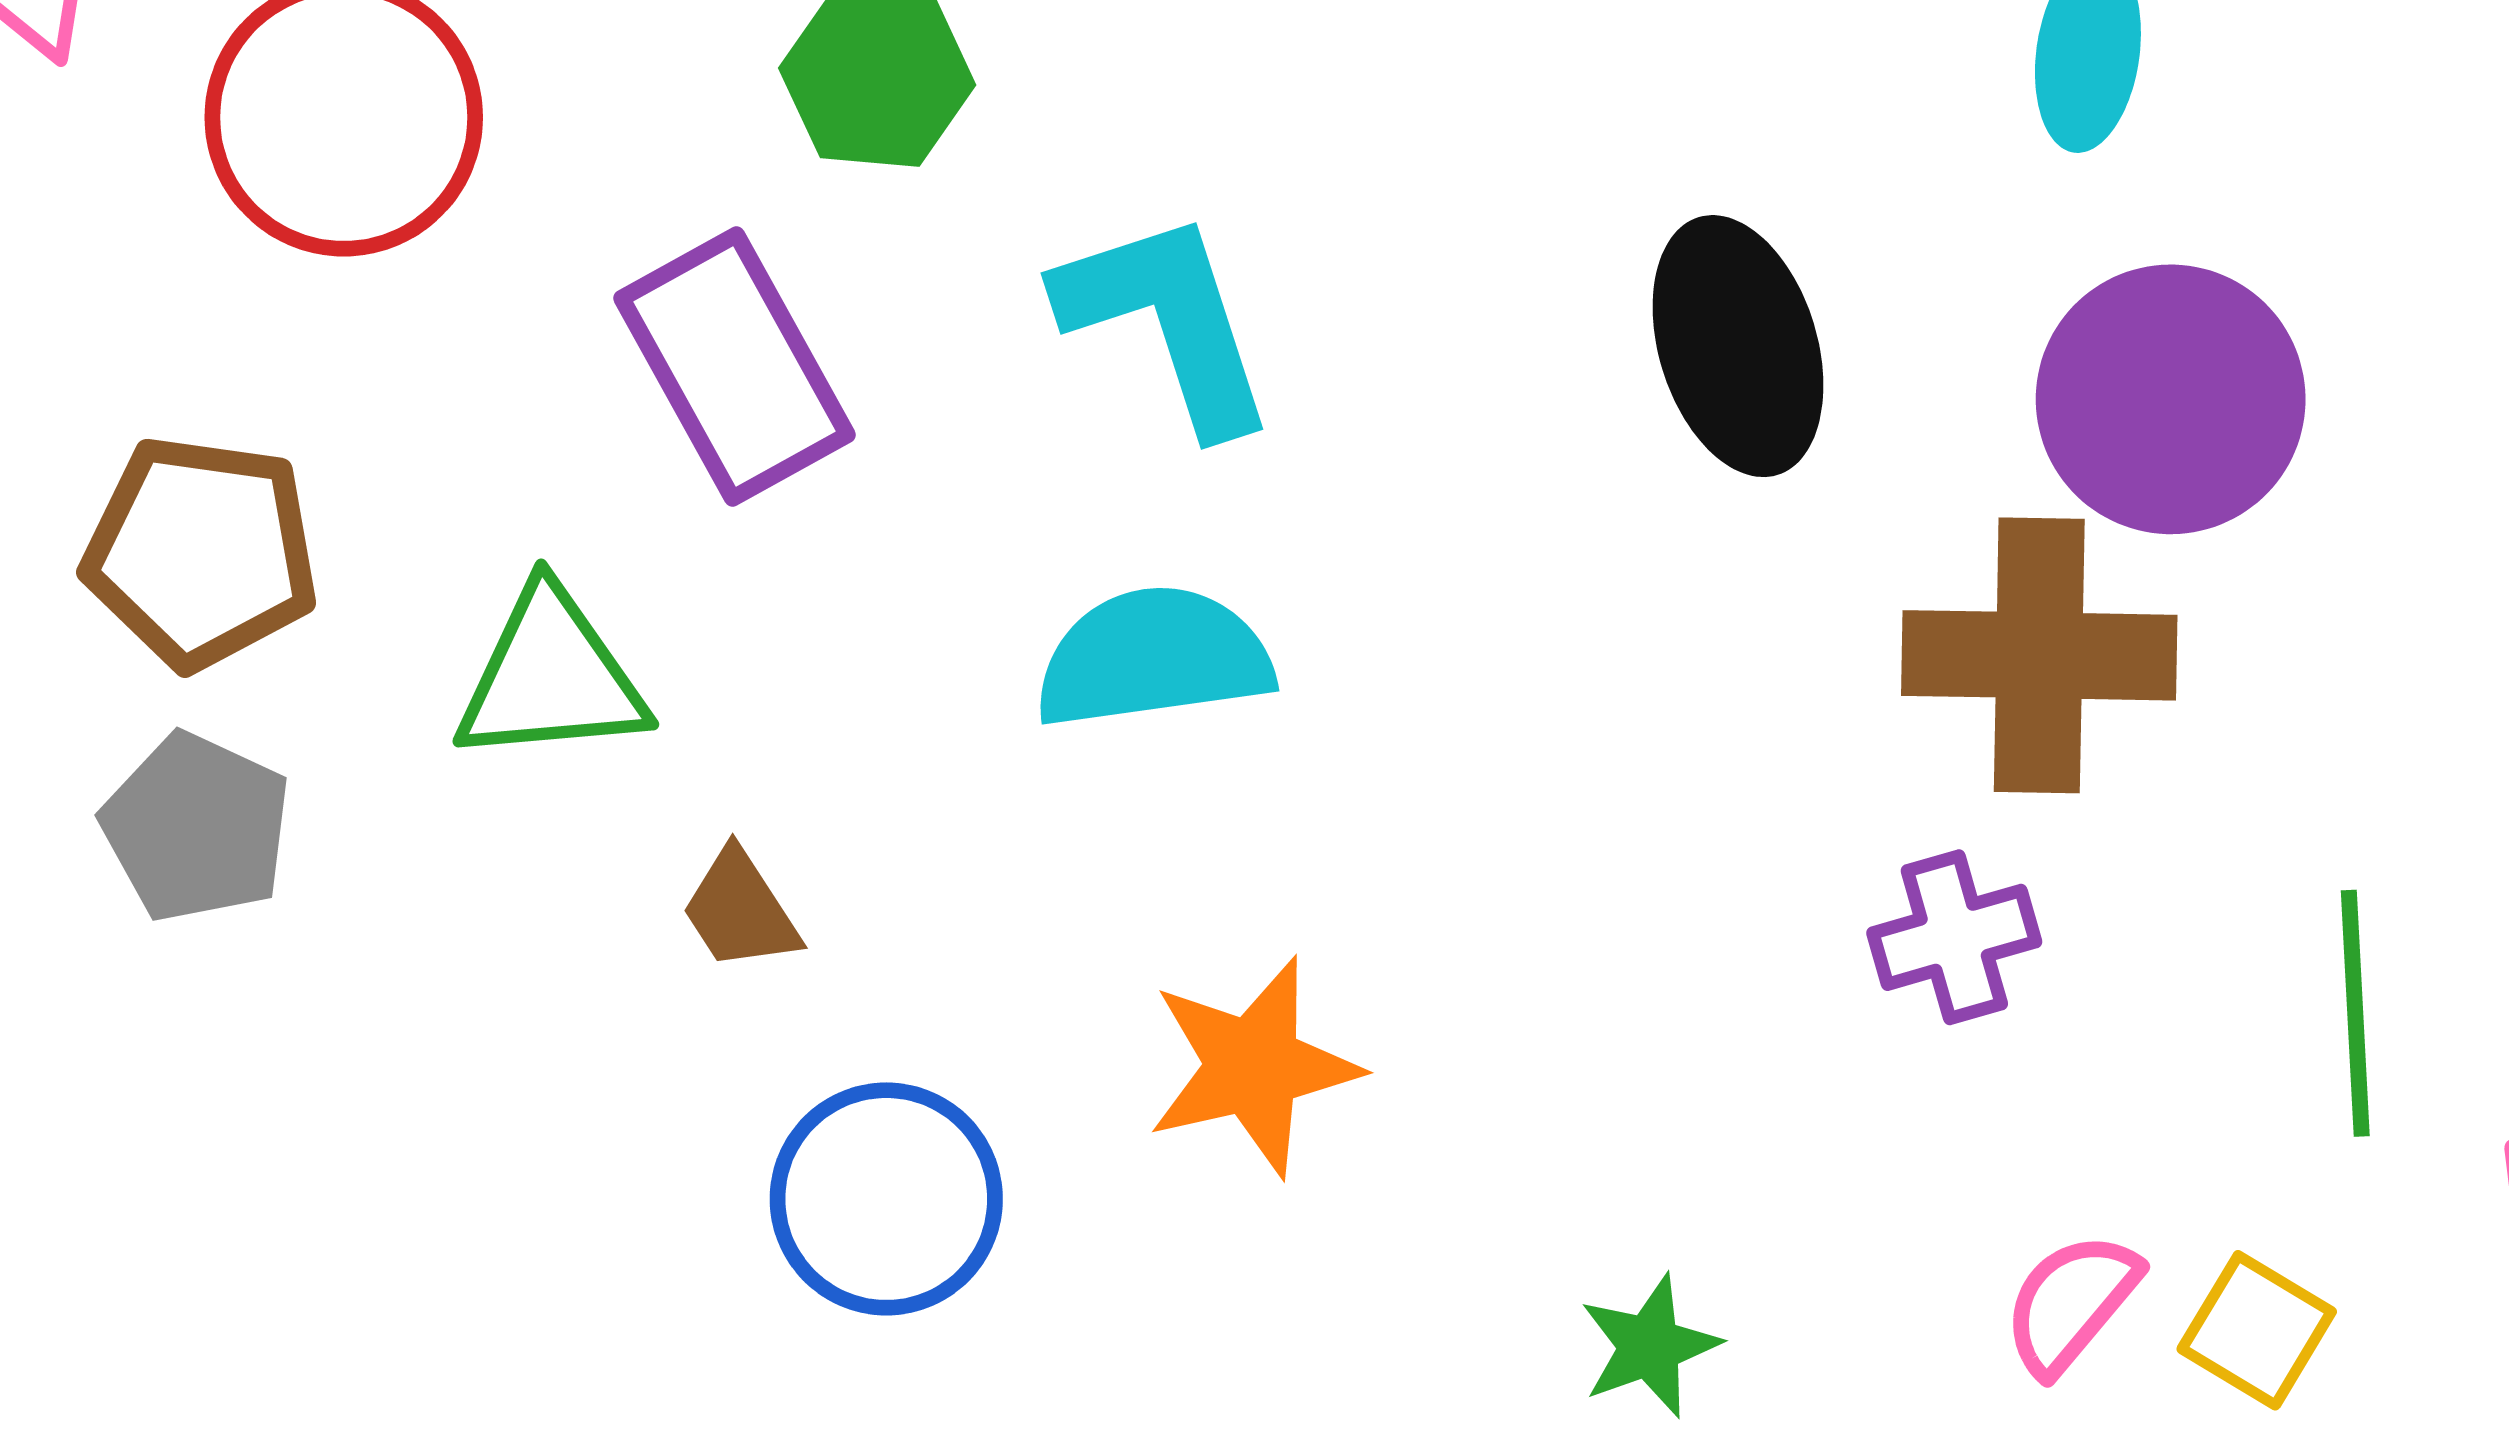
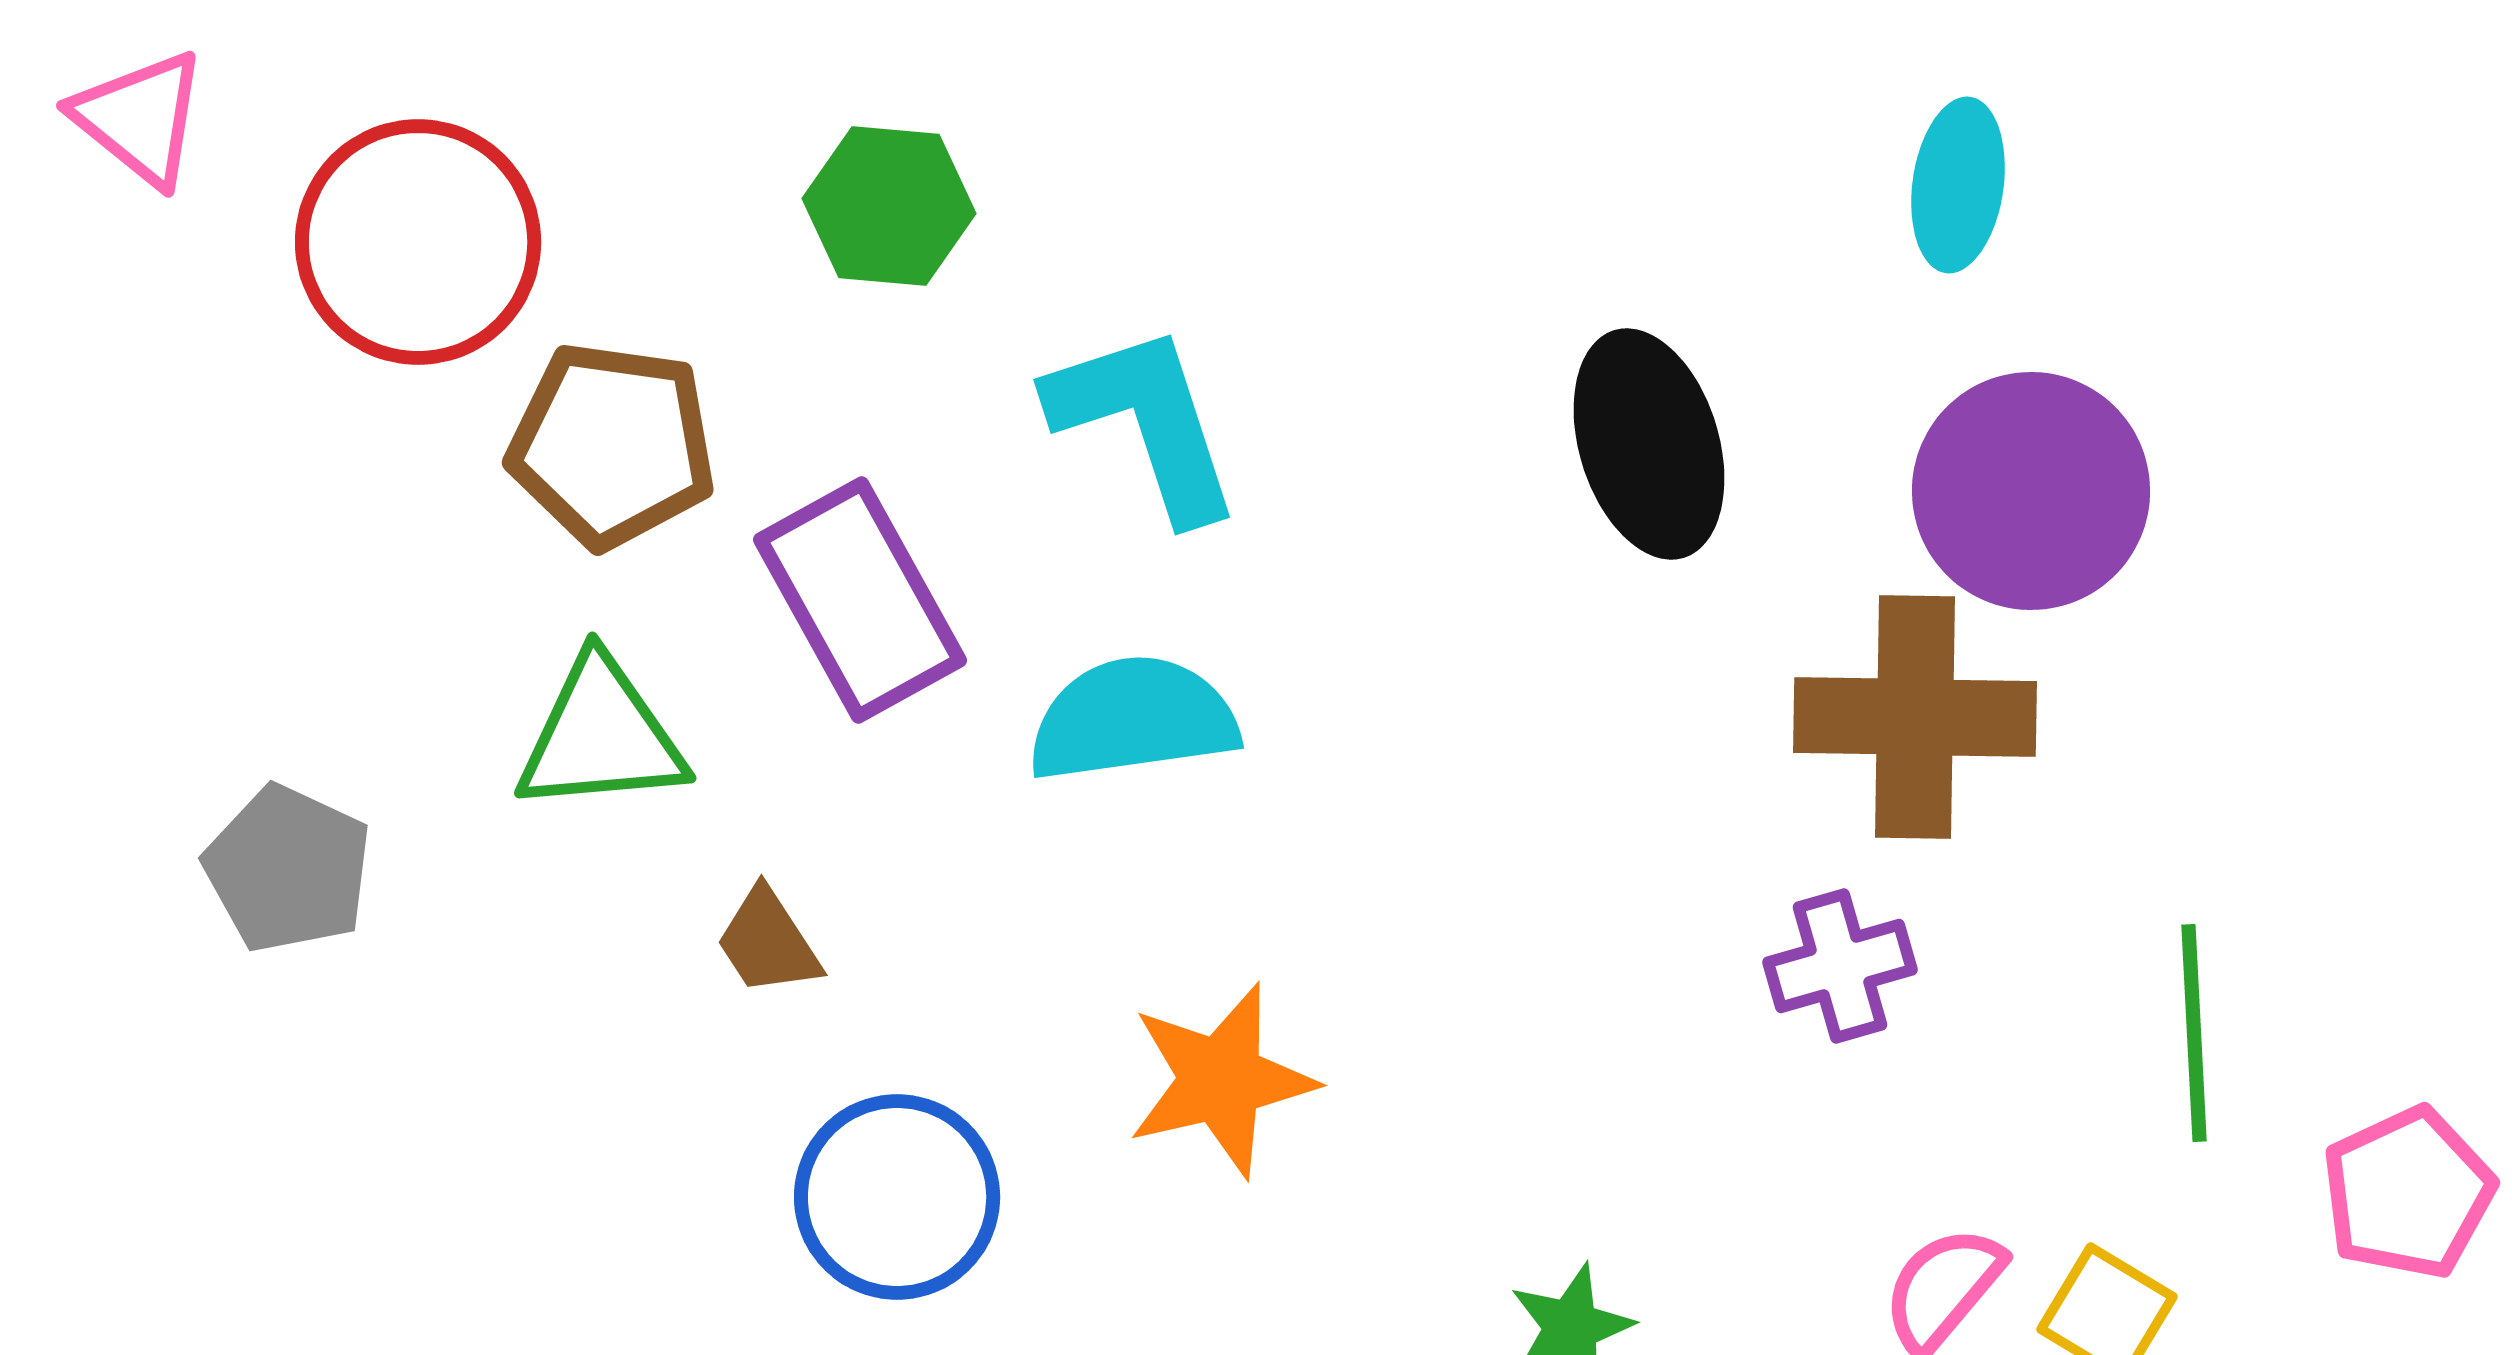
purple rectangle: (734, 366) -> (860, 600), moved
brown pentagon: (201, 552) -> (612, 445), moved

